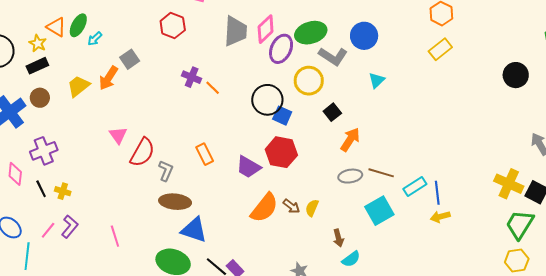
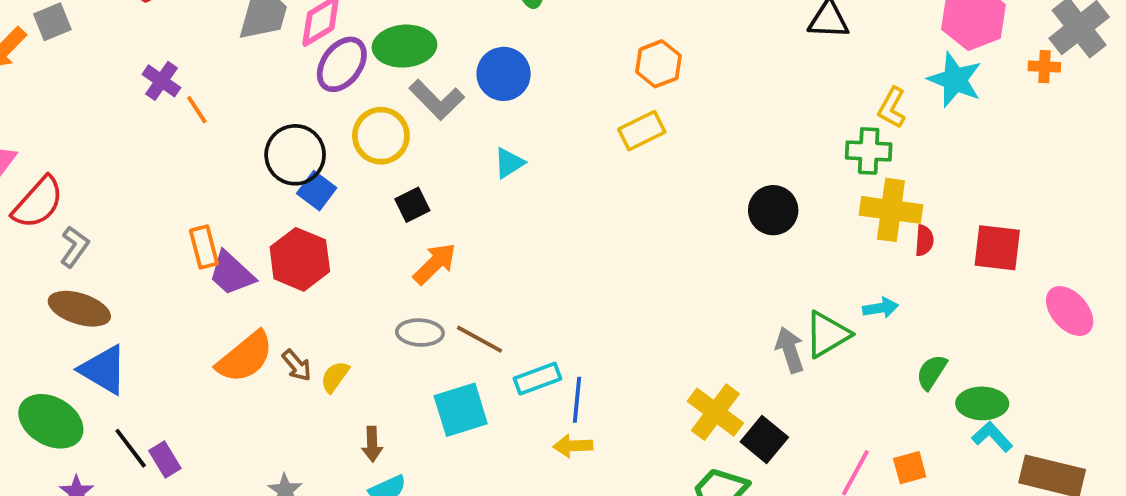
orange rectangle: (205, 154) -> (204, 247), moved

